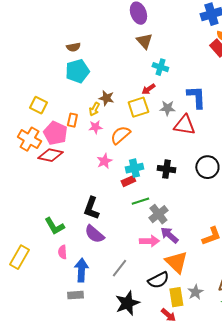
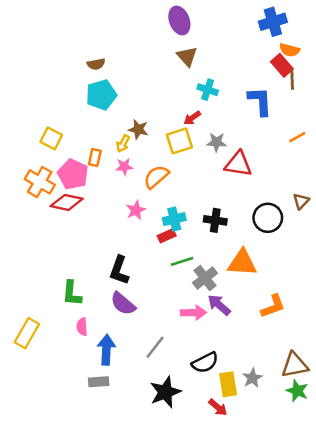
blue L-shape: (196, 97) -> (260, 101), moved
green L-shape: (54, 226) -> (72, 293), turned 35
orange triangle: (176, 262) -> (242, 263), moved, turned -40

